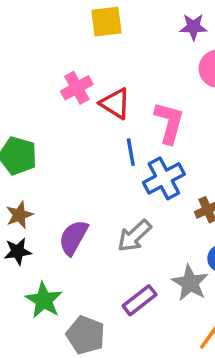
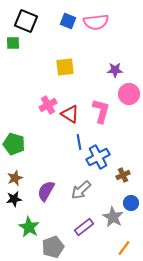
pink L-shape: (169, 123) -> (101, 111), moved
gray pentagon: (86, 335) -> (53, 247), turned 30

